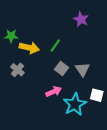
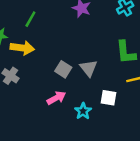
green line: (55, 46) -> (30, 19), moved
cyan star: (75, 104) -> (83, 111), size x0.6

